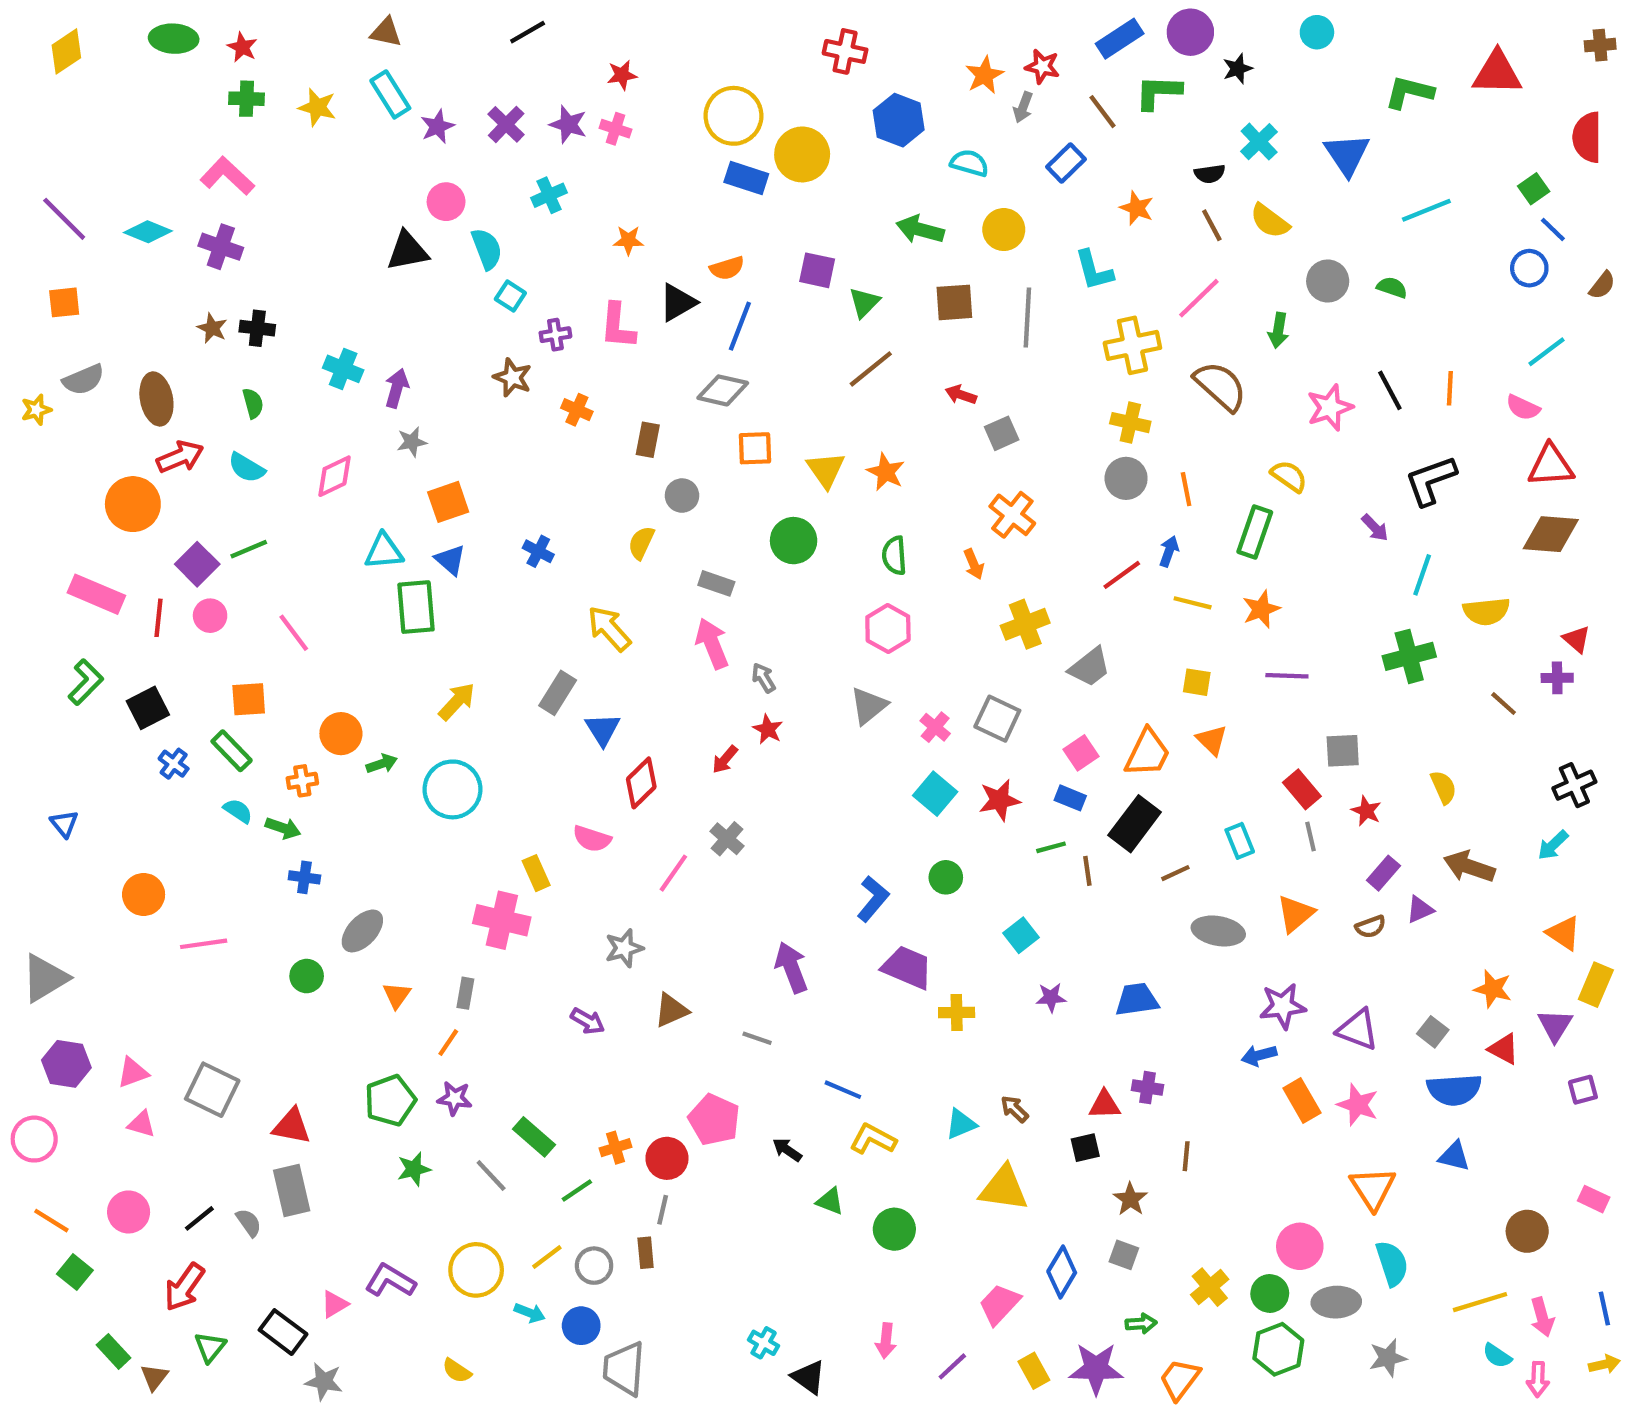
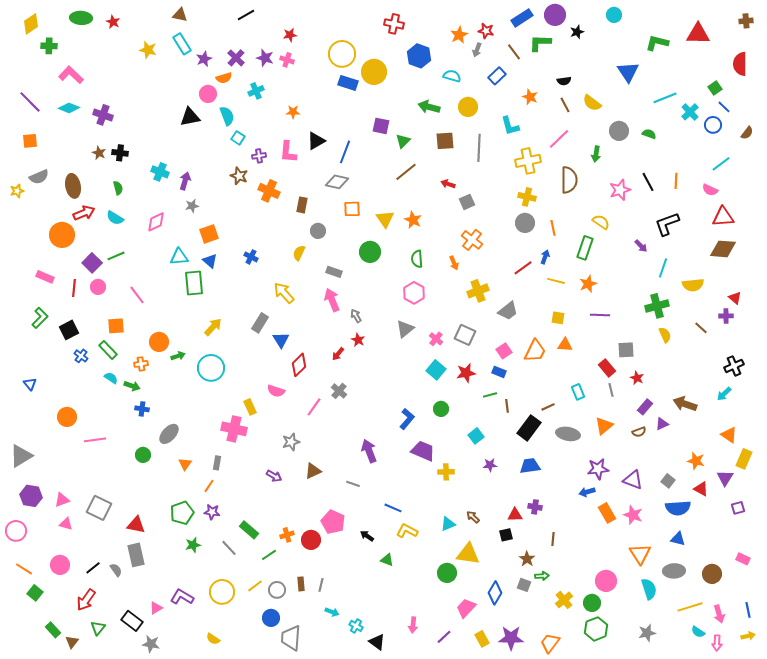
green cross: (247, 99) -> (49, 46), moved
cyan cross: (1259, 142) -> (690, 112), moved
pink L-shape: (227, 176) -> (71, 75), moved
orange semicircle: (727, 268) -> (224, 78), moved
brown semicircle: (1220, 386) -> (569, 180), turned 48
orange cross: (577, 410) -> (269, 191), size x1.5
pink rectangle: (96, 594) -> (45, 277), size x0.7
orange triangle: (1212, 740) -> (565, 345), turned -42
yellow semicircle: (1444, 787) -> (665, 335), moved
black rectangle: (1135, 824) -> (529, 428), moved
gray line: (663, 1210) -> (321, 585), moved
green circle: (894, 1229) -> (447, 573), moved
gray ellipse: (1336, 1302) -> (674, 571), moved
cyan arrow: (530, 1313) -> (332, 612), moved
green arrow: (1141, 1324) -> (542, 576), moved

